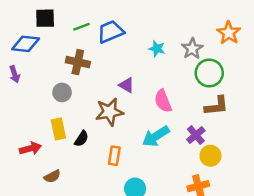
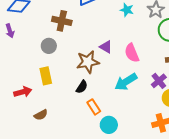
purple triangle: (127, 85) -> (106, 47), moved
black semicircle: (82, 139) -> (82, 87), moved
orange rectangle: (114, 156) -> (94, 107), moved, turned -42

